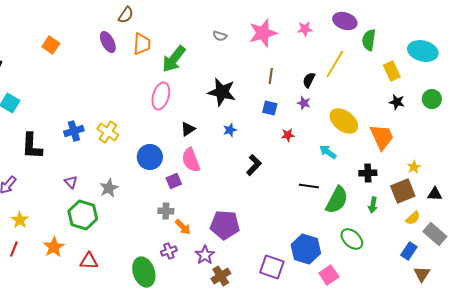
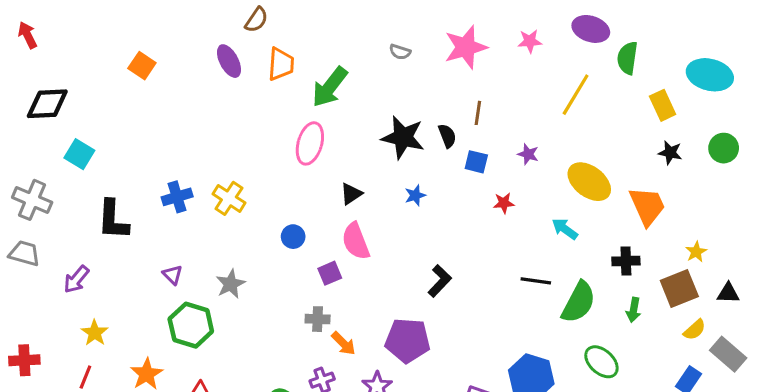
black semicircle: (309, 80) -> (447, 136), moved, turned 133
blue circle: (150, 157) -> (293, 237), size x0.6
black L-shape: (254, 165) -> (440, 281), moved

